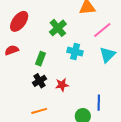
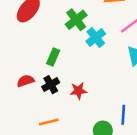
red semicircle: (12, 50) -> (26, 81), moved
cyan cross: (75, 52) -> (96, 37), moved, turned 35

